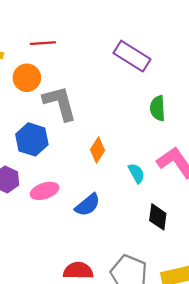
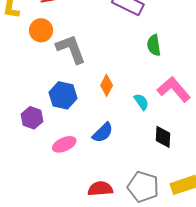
blue hexagon: (32, 139) -> (63, 95), moved
pink ellipse: (45, 191) -> (64, 144), moved

